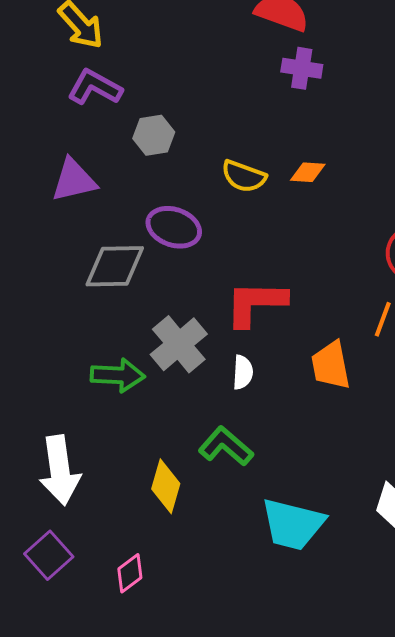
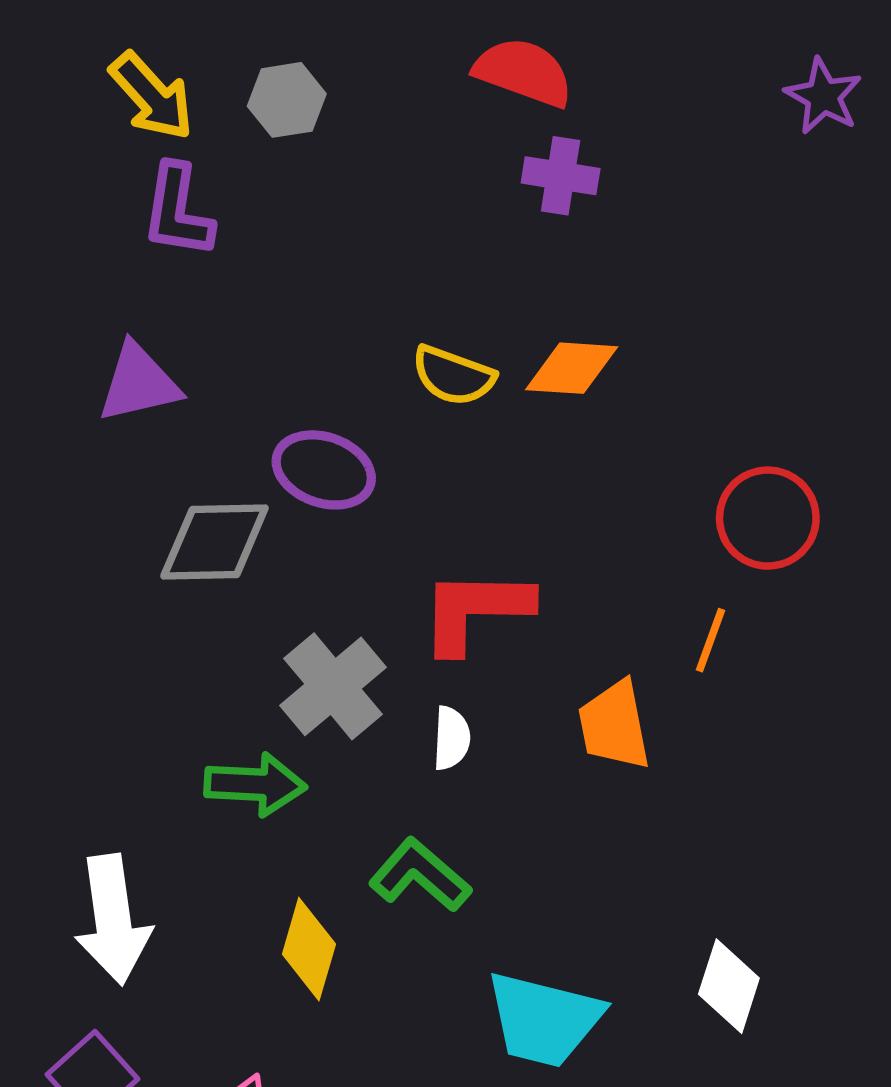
purple L-shape: (95, 87) -> (178, 211), turned -110
gray hexagon: (154, 135) -> (287, 100), moved
orange diamond: (308, 172) -> (572, 368), size x1.4
green arrow: (118, 375) -> (255, 784), moved

